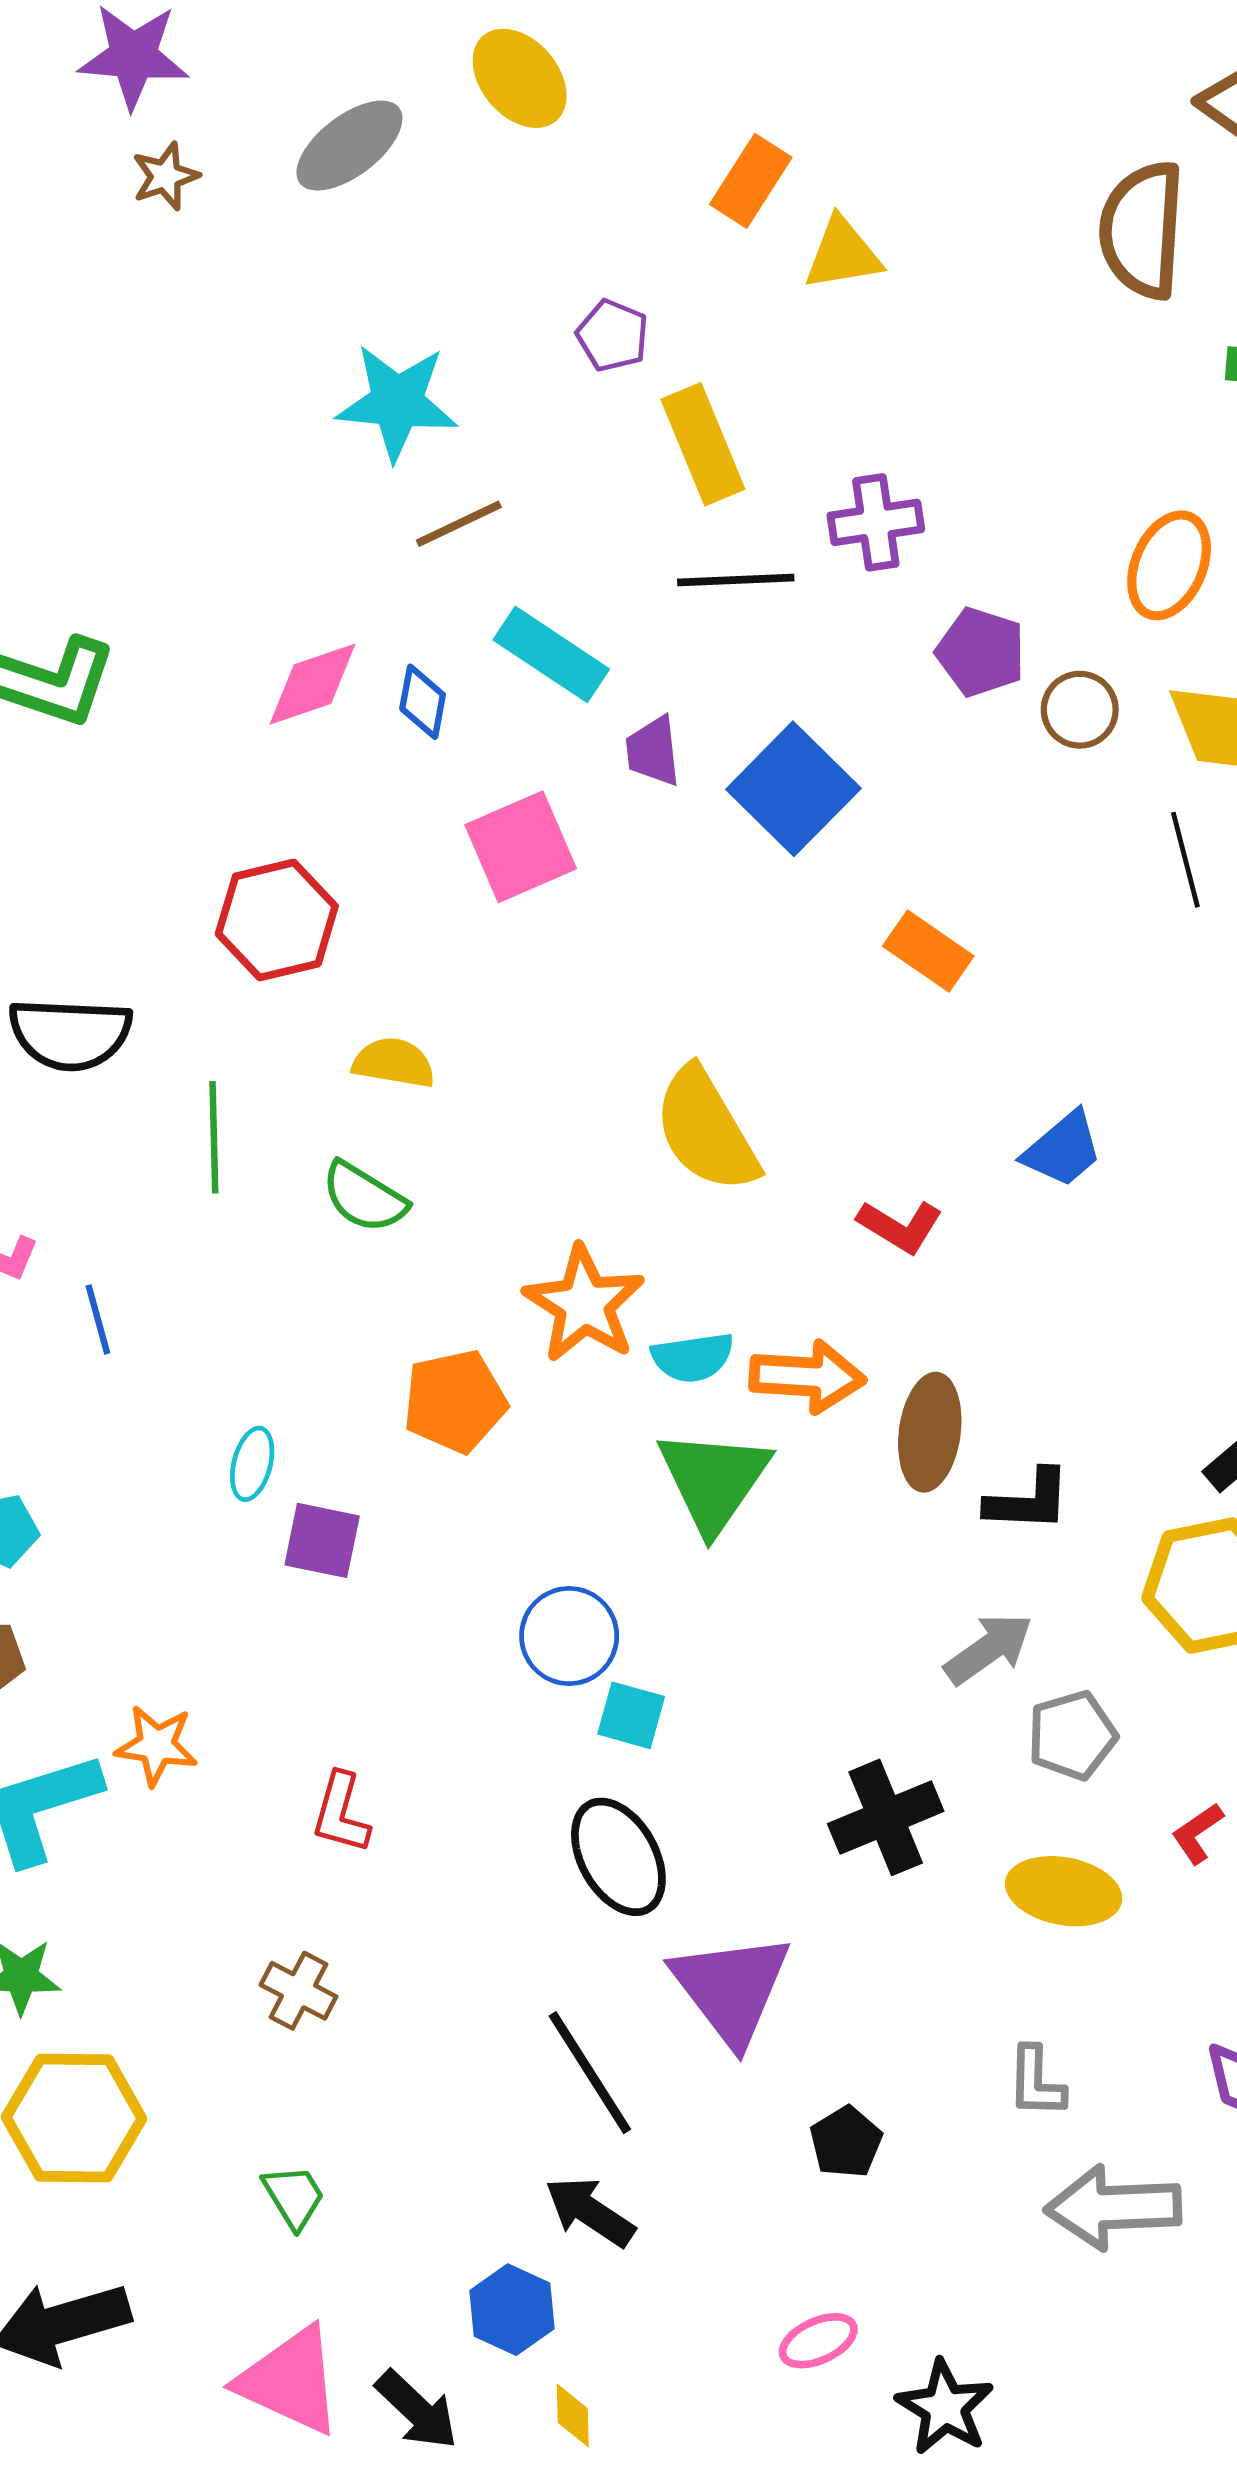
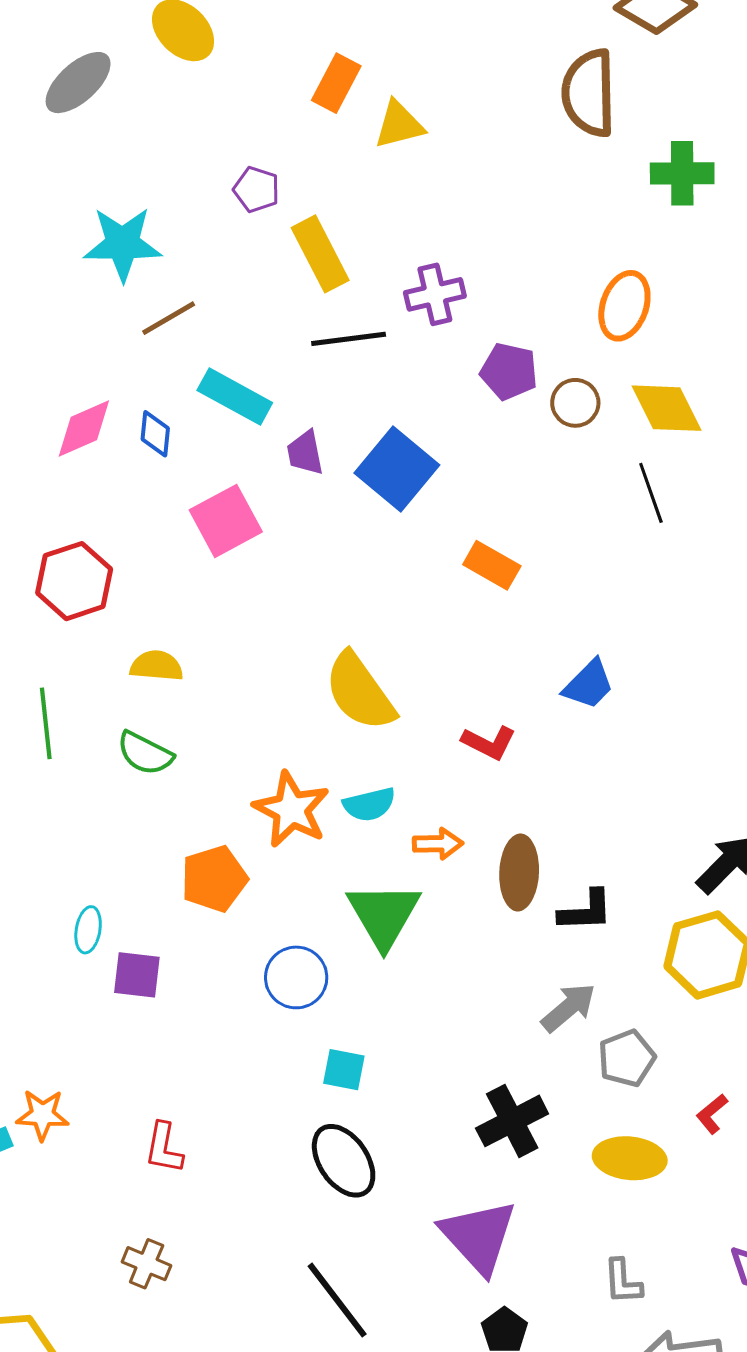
cyan semicircle: (693, 1357) -> (369, 804), moved
orange arrow: (807, 1377) -> (438, 844), size x0.7
blue circle: (569, 1636) -> (296, 977), moved
purple triangle: (731, 1989) -> (479, 1236), moved

